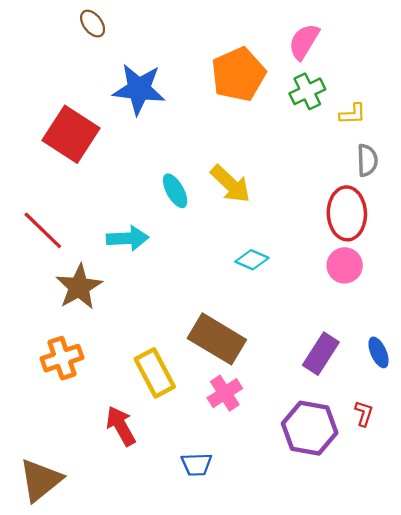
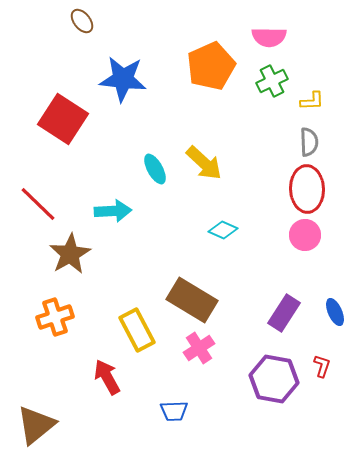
pink semicircle: (304, 42) -> (269, 37), turned -120
gray semicircle: (367, 160) -> (309, 142), moved

